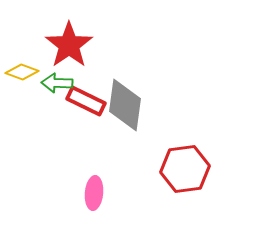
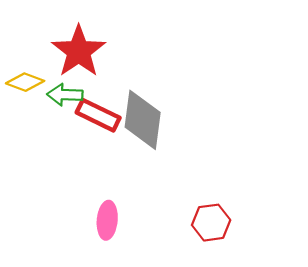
red hexagon: (185, 169) -> (211, 223), moved, size x0.7

